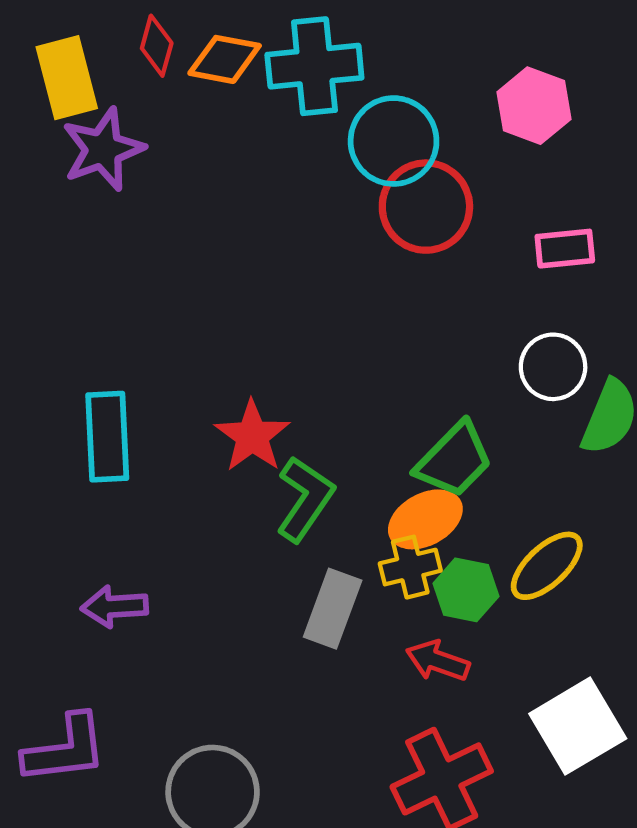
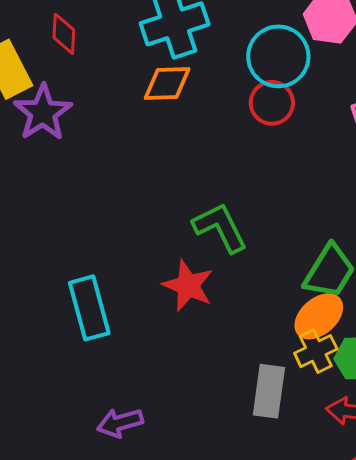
orange diamond: (225, 59) -> (167, 84), moved
cyan circle: (394, 141) -> (278, 56), moved
red circle: (426, 207) -> (272, 103), size x0.7
green L-shape: (305, 499) -> (220, 227), moved, turned -48

